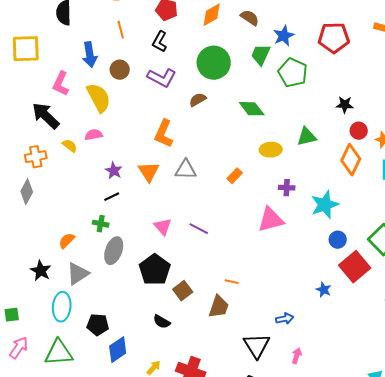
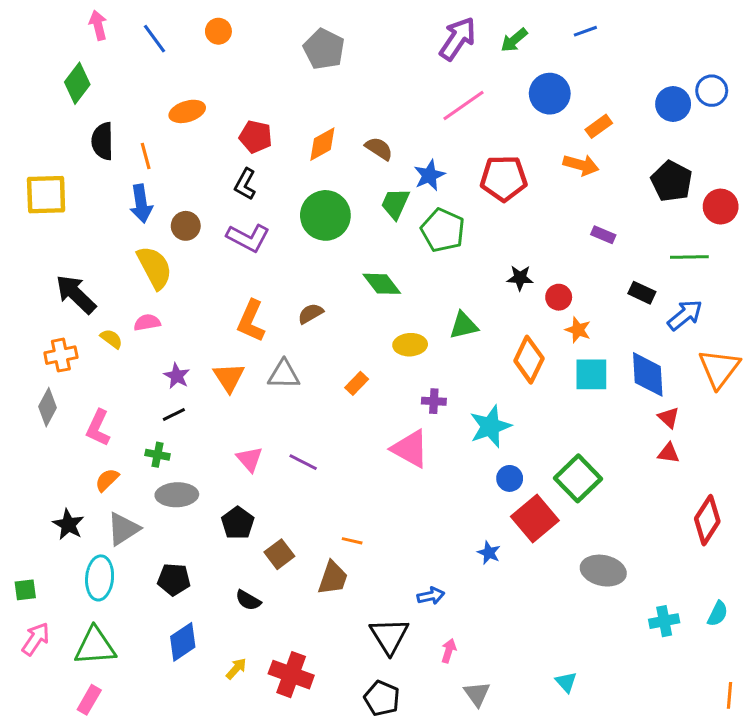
orange line: (121, 30) -> (146, 156), moved
pink L-shape: (61, 84) -> (98, 428), moved
brown semicircle: (198, 100) -> (311, 314), moved
red circle: (359, 131) -> (559, 297), moved
pink triangle: (271, 220) -> (410, 449), turned 44
gray ellipse: (114, 251) -> (177, 495), turned 68
black pentagon: (155, 270) -> (238, 523), size x0.7
black pentagon: (98, 325) -> (174, 579), moved

